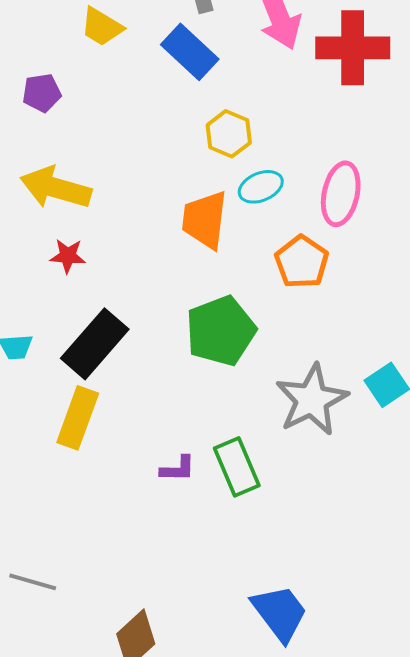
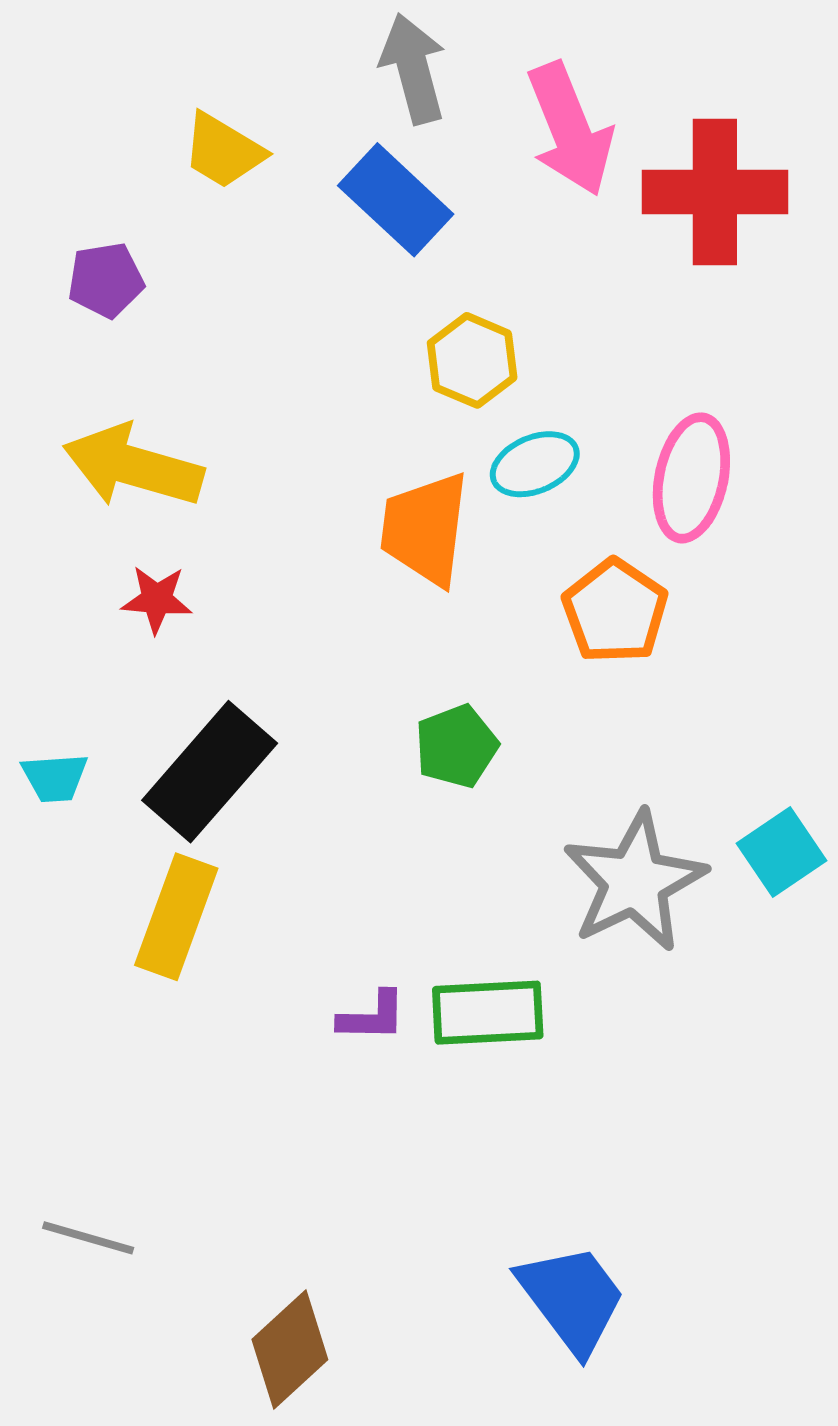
green pentagon: (221, 331) -> (456, 746), size x0.6
green rectangle: (237, 467) -> (488, 1013), turned -70

